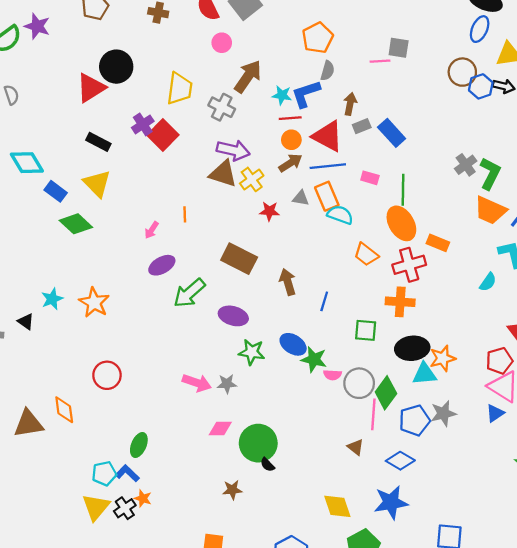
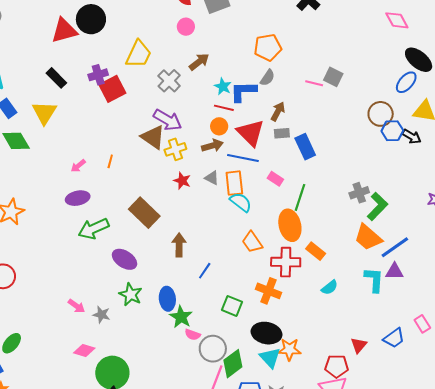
brown arrow: (248, 77) -> (199, 62), size x0.7
cyan semicircle: (488, 282) -> (330, 287), moved
blue ellipse: (293, 344) -> (167, 299), turned 35
cyan triangle: (424, 374) -> (270, 358), turned 35
pink arrow: (197, 383) -> (76, 306), size x0.7

